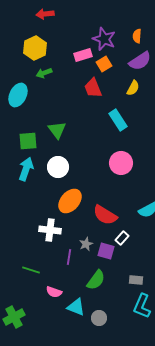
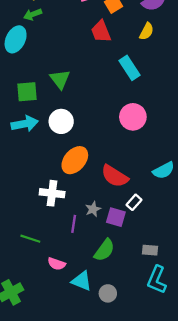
green arrow: (44, 73) -> (33, 14), moved
cyan arrow: (26, 169) -> (25, 124), turned 60

